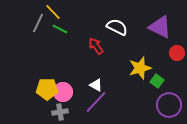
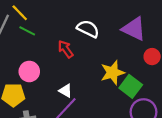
green square: (157, 81) -> (131, 86), size x1.5
pink circle: (63, 92) -> (29, 71), moved

